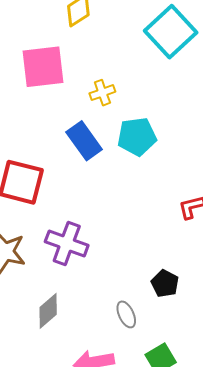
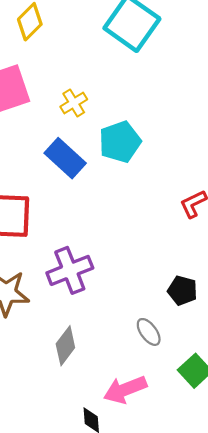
purple cross: (67, 244) -> (70, 270), turned -30

